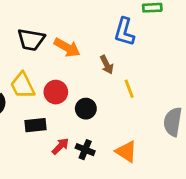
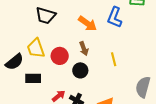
orange arrow: (67, 48) -> (87, 24), moved
brown arrow: (107, 65) -> (84, 49), moved
black rectangle: (35, 125) -> (33, 78), moved

